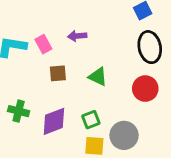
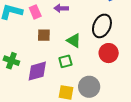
black ellipse: (150, 47) -> (102, 26), moved, turned 30
green square: (91, 120) -> (65, 61), moved

